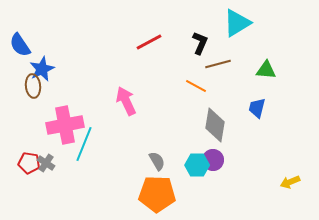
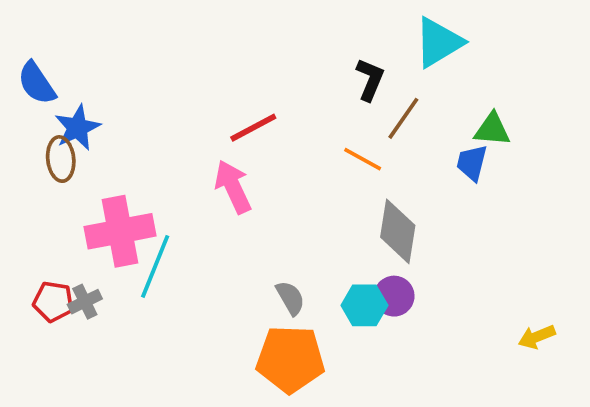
red line: (149, 42) -> (253, 128), moved
brown line: (218, 64) -> (403, 118), turned -40
blue trapezoid: (257, 108) -> (472, 163), moved
gray cross: (46, 163) -> (85, 302), turned 30

